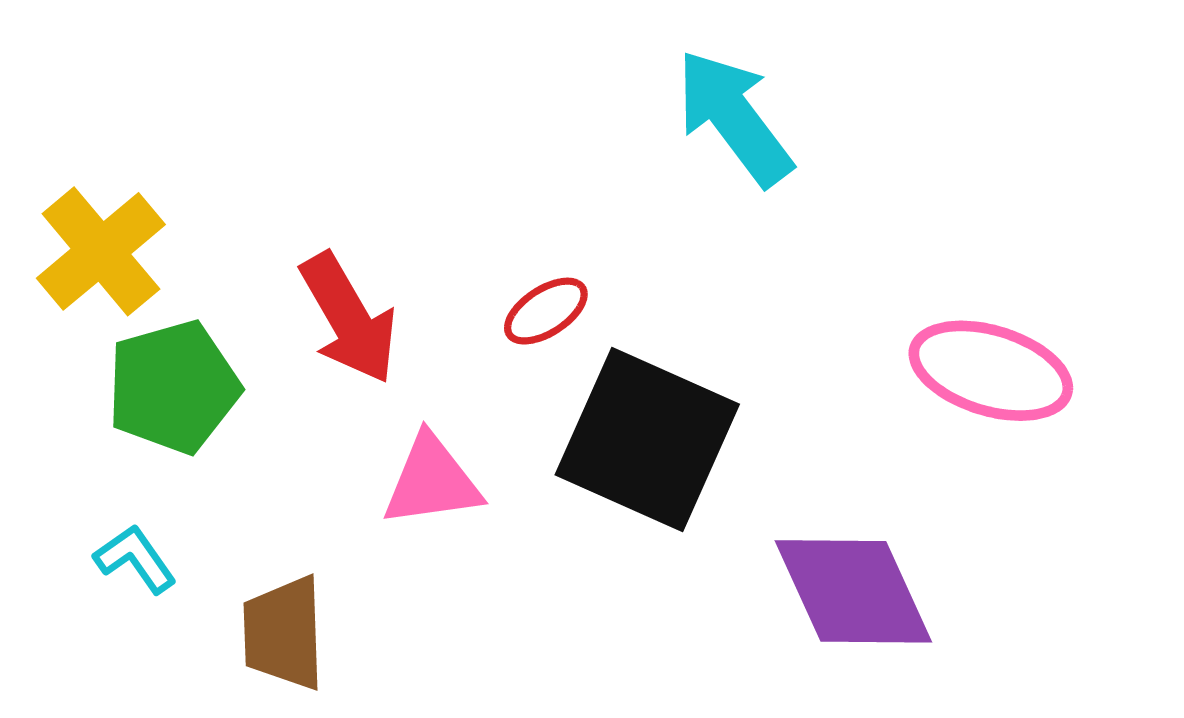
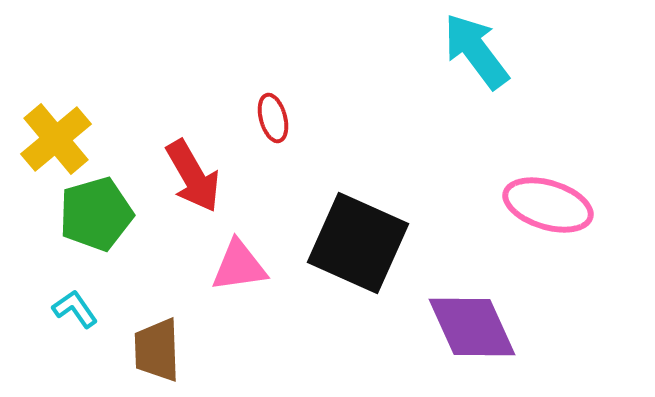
cyan arrow: (734, 118) -> (476, 51), moved
red ellipse: (546, 311) -> (273, 118), moved, turned -72

